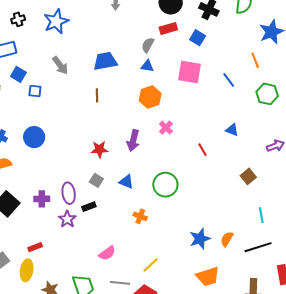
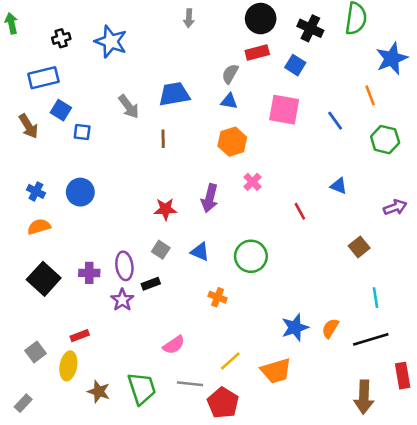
blue star: (56, 21) -> (111, 42), turned -30
gray arrow: (60, 65) -> (129, 107), moved
orange trapezoid: (208, 277) -> (276, 371), moved

